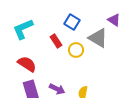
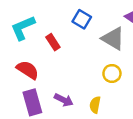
red rectangle: (56, 41) -> (53, 42), moved
yellow circle: (76, 50) -> (112, 73), moved

